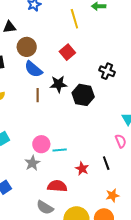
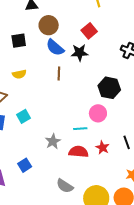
black star: (58, 84) -> (80, 53), moved
black hexagon: (83, 95) -> (109, 88), moved
pink circle: (41, 144) -> (98, 113), moved
red semicircle: (57, 186) -> (79, 152), moved

